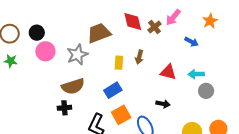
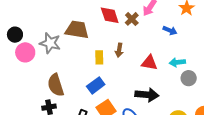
brown trapezoid: (99, 33) -> (77, 30), turned 35
gray star: (77, 55) -> (50, 43), moved, turned -30
brown semicircle: (73, 86) -> (56, 85), turned 95
black arrow: (163, 104) -> (147, 95), size x1.6

